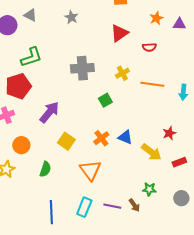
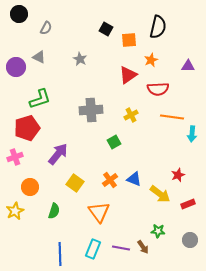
orange star: (156, 18) -> (151, 60), moved
red semicircle: (149, 47) -> (158, 89), size x1.5
orange line: (152, 84) -> (172, 117), moved

